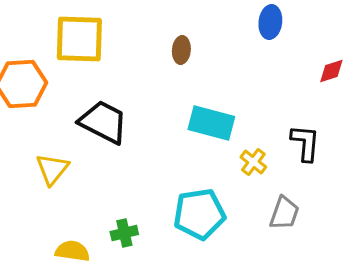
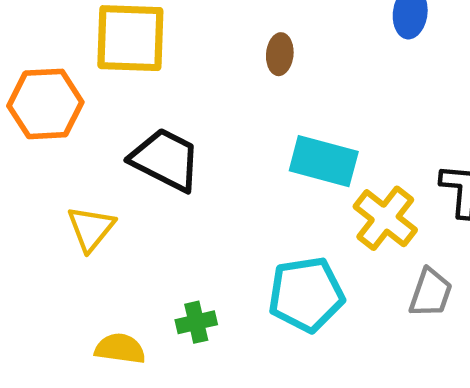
yellow cross: (253, 162) -> (385, 218), size x1.6

